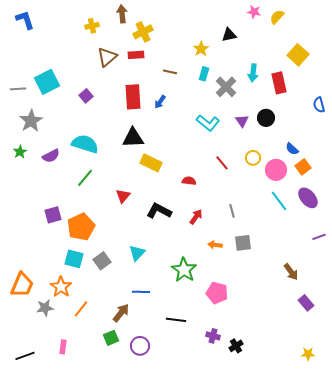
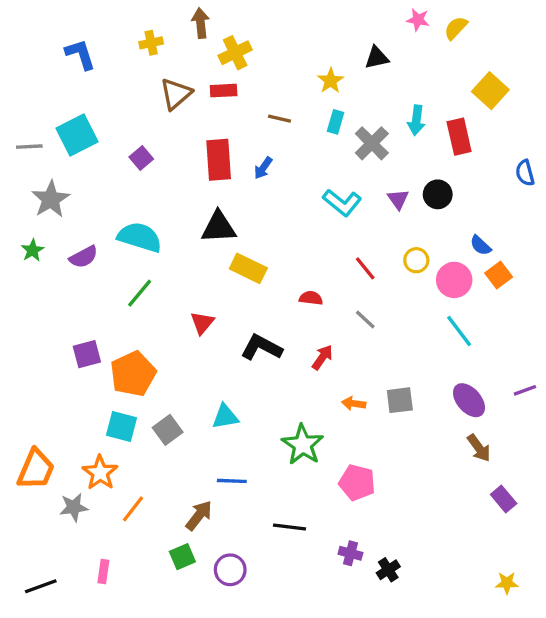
blue L-shape: (25, 20) -> (80, 54), moved
purple ellipse: (308, 198) -> (469, 400), moved
gray line: (232, 211) -> (365, 319), moved, turned -32
cyan triangle: (137, 253) -> (225, 417), turned 36

